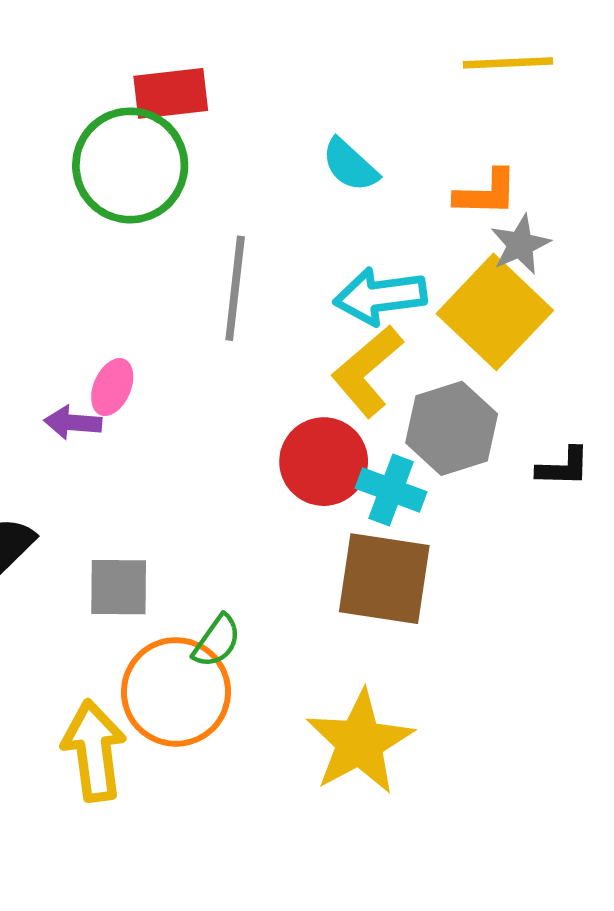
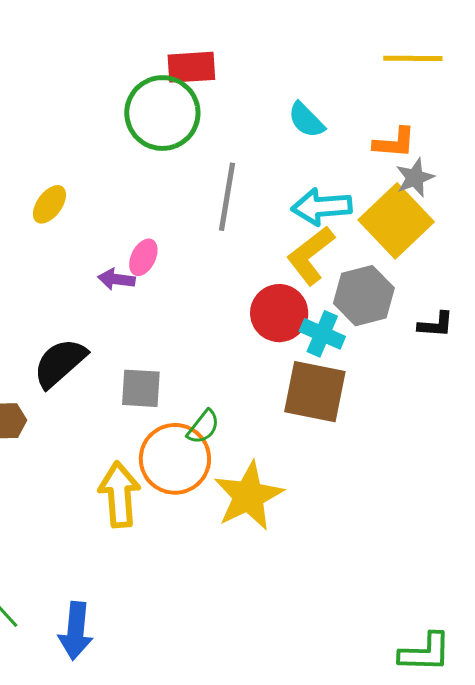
yellow star: (360, 742) -> (248, 496), moved

